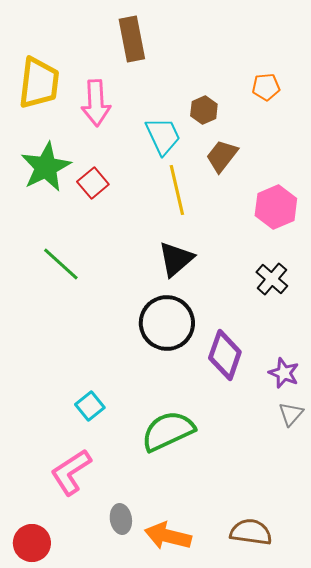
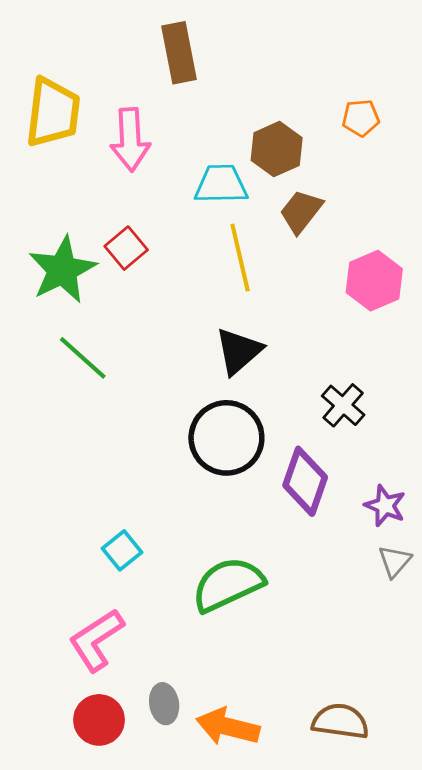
brown hexagon: (204, 110) -> (277, 149), size x1.4
cyan trapezoid: (163, 136) -> (221, 184), turned -66
green star: (46, 167) -> (62, 270), moved
black cross: (272, 279) -> (343, 405), moved
red circle: (32, 543) -> (99, 720), moved

